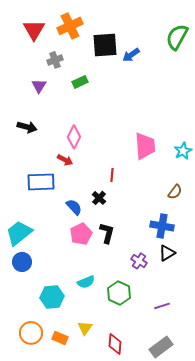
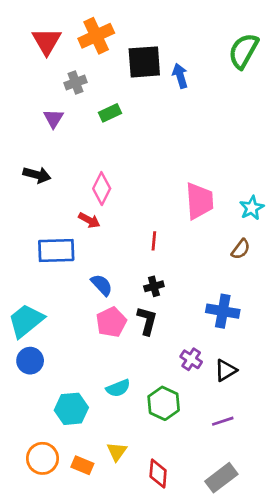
blue arrow: (131, 55) -> (180, 76), turned 108
brown semicircle: (175, 192) -> (241, 249), moved
black cross: (99, 198) -> (154, 286), moved, turned 32
black triangle: (167, 253) -> (226, 370), moved

